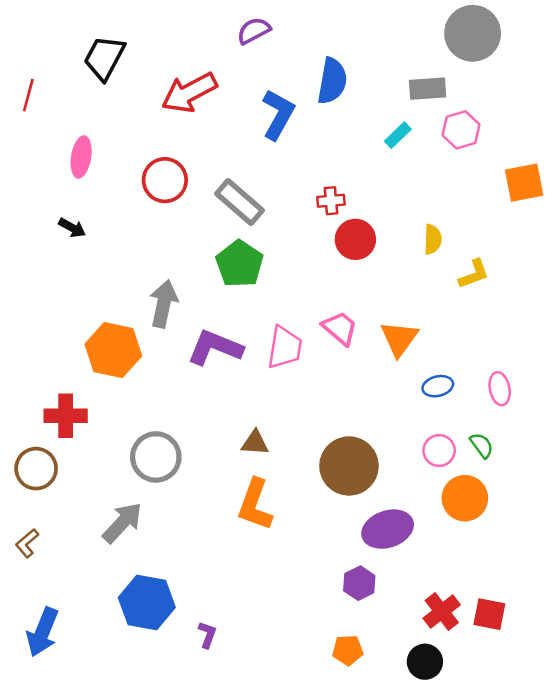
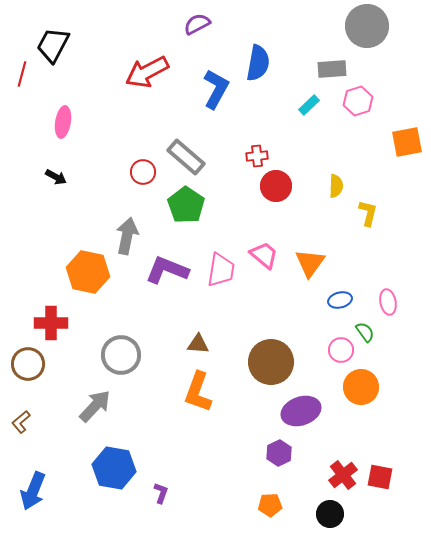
black trapezoid: (104, 58) -> (53, 45), moved
red circle: (165, 180) -> (143, 172), moved, size x0.7
yellow L-shape: (474, 274) -> (368, 213), turned -56
green semicircle: (482, 445) -> (365, 332), moved

